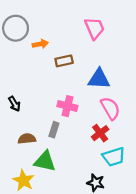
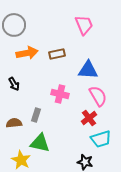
orange arrow: (40, 44) -> (27, 53), moved, size x1.5
black arrow: (14, 104) -> (14, 84), moved
gray rectangle: (54, 130) -> (36, 115), moved
brown semicircle: (27, 139) -> (14, 123), moved

